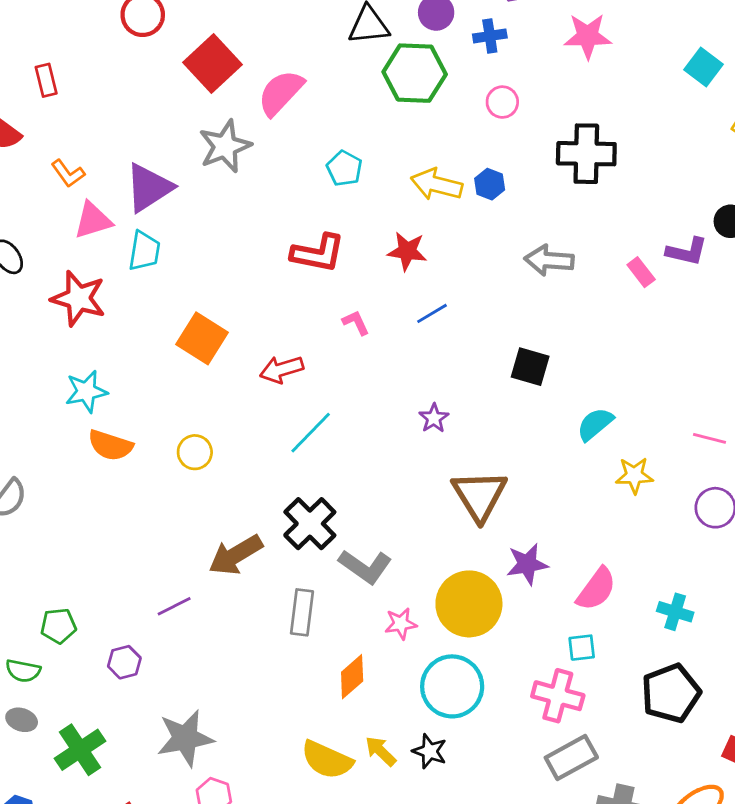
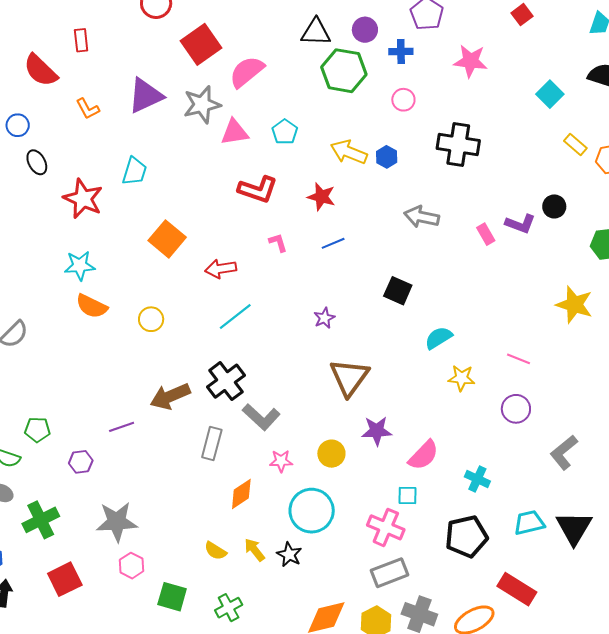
purple triangle: (149, 188) -> (145, 96), moved
pink triangle: (93, 220) -> (235, 132), moved
yellow circle: (469, 604) -> (331, 454), size x0.6
yellow semicircle: (327, 760) -> (215, 551), size x0.6

